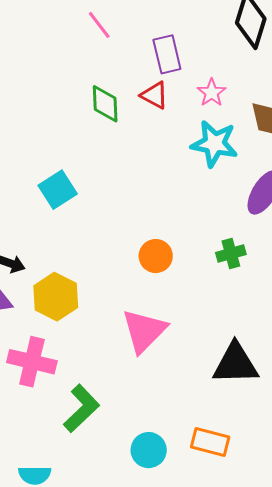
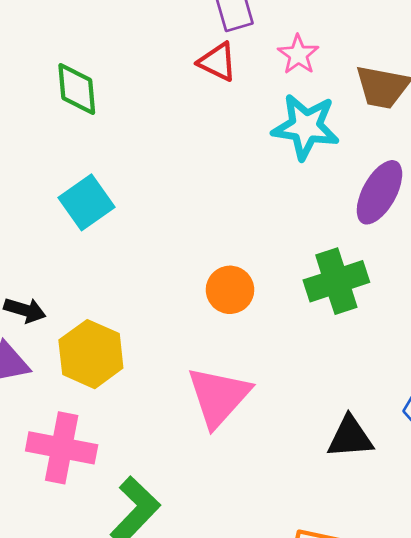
green diamond: (105, 104) -> (77, 89), moved
green cross: (231, 253) -> (336, 281), size x1.5
black triangle: (235, 364) -> (350, 437), size x0.7

